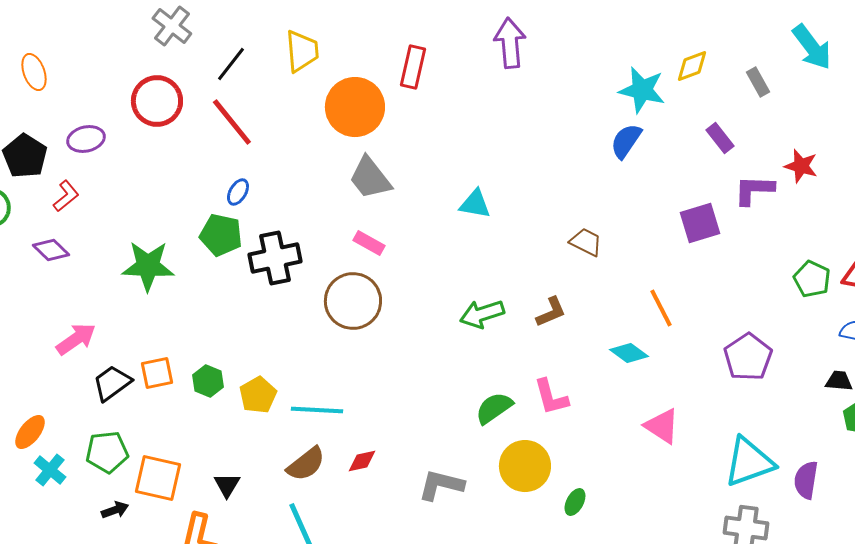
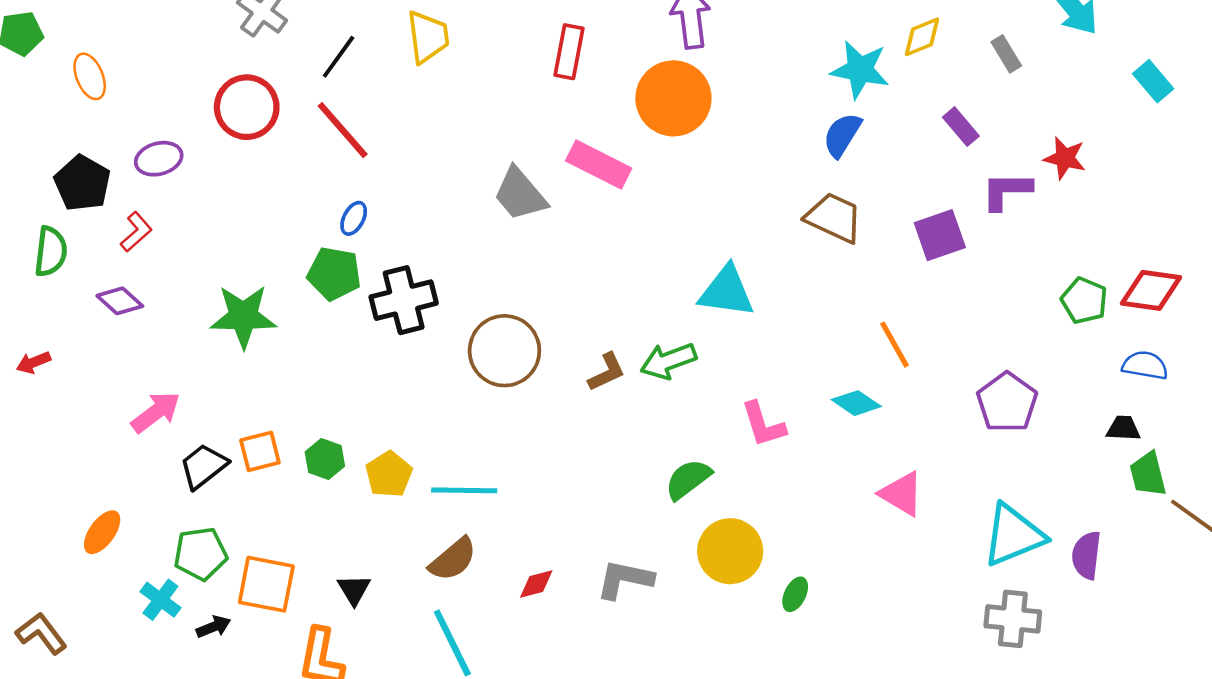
orange circle: (355, 107) -> (673, 98), moved
cyan triangle: (475, 204) -> (727, 291), moved, size x1.4
brown trapezoid: (586, 242) -> (834, 218), moved, size x1.4
pink rectangle: (369, 243) -> (599, 165), moved, size x1.6
brown L-shape: (551, 312) -> (607, 372), moved
pink L-shape: (551, 397) -> (763, 424), moved
red diamond: (362, 461) -> (536, 584), moved
cyan cross: (50, 470) -> (160, 600), moved

